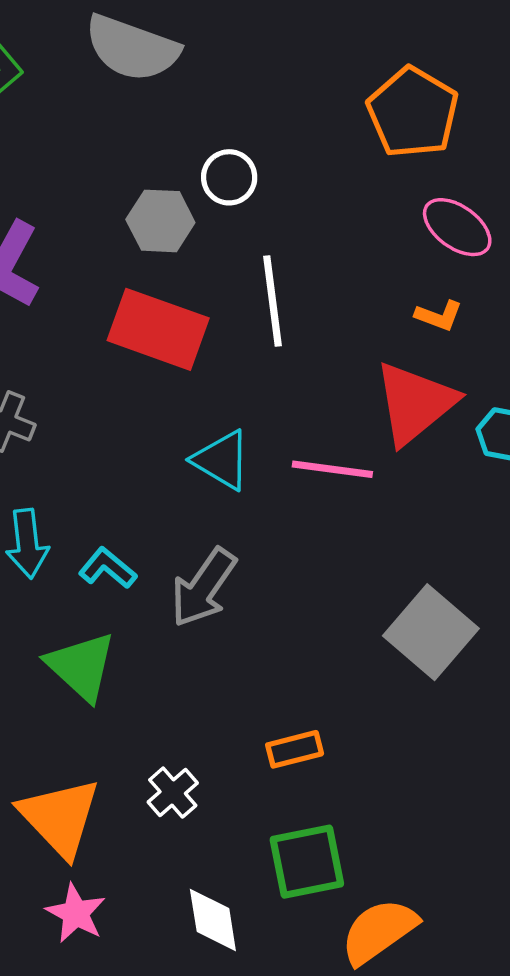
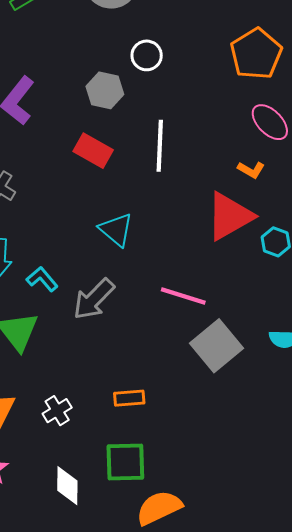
white circle: (229, 177) -> (147, 55), moved
red rectangle: (158, 329) -> (93, 151), size x0.7
pink line: (332, 469) -> (183, 296), moved

